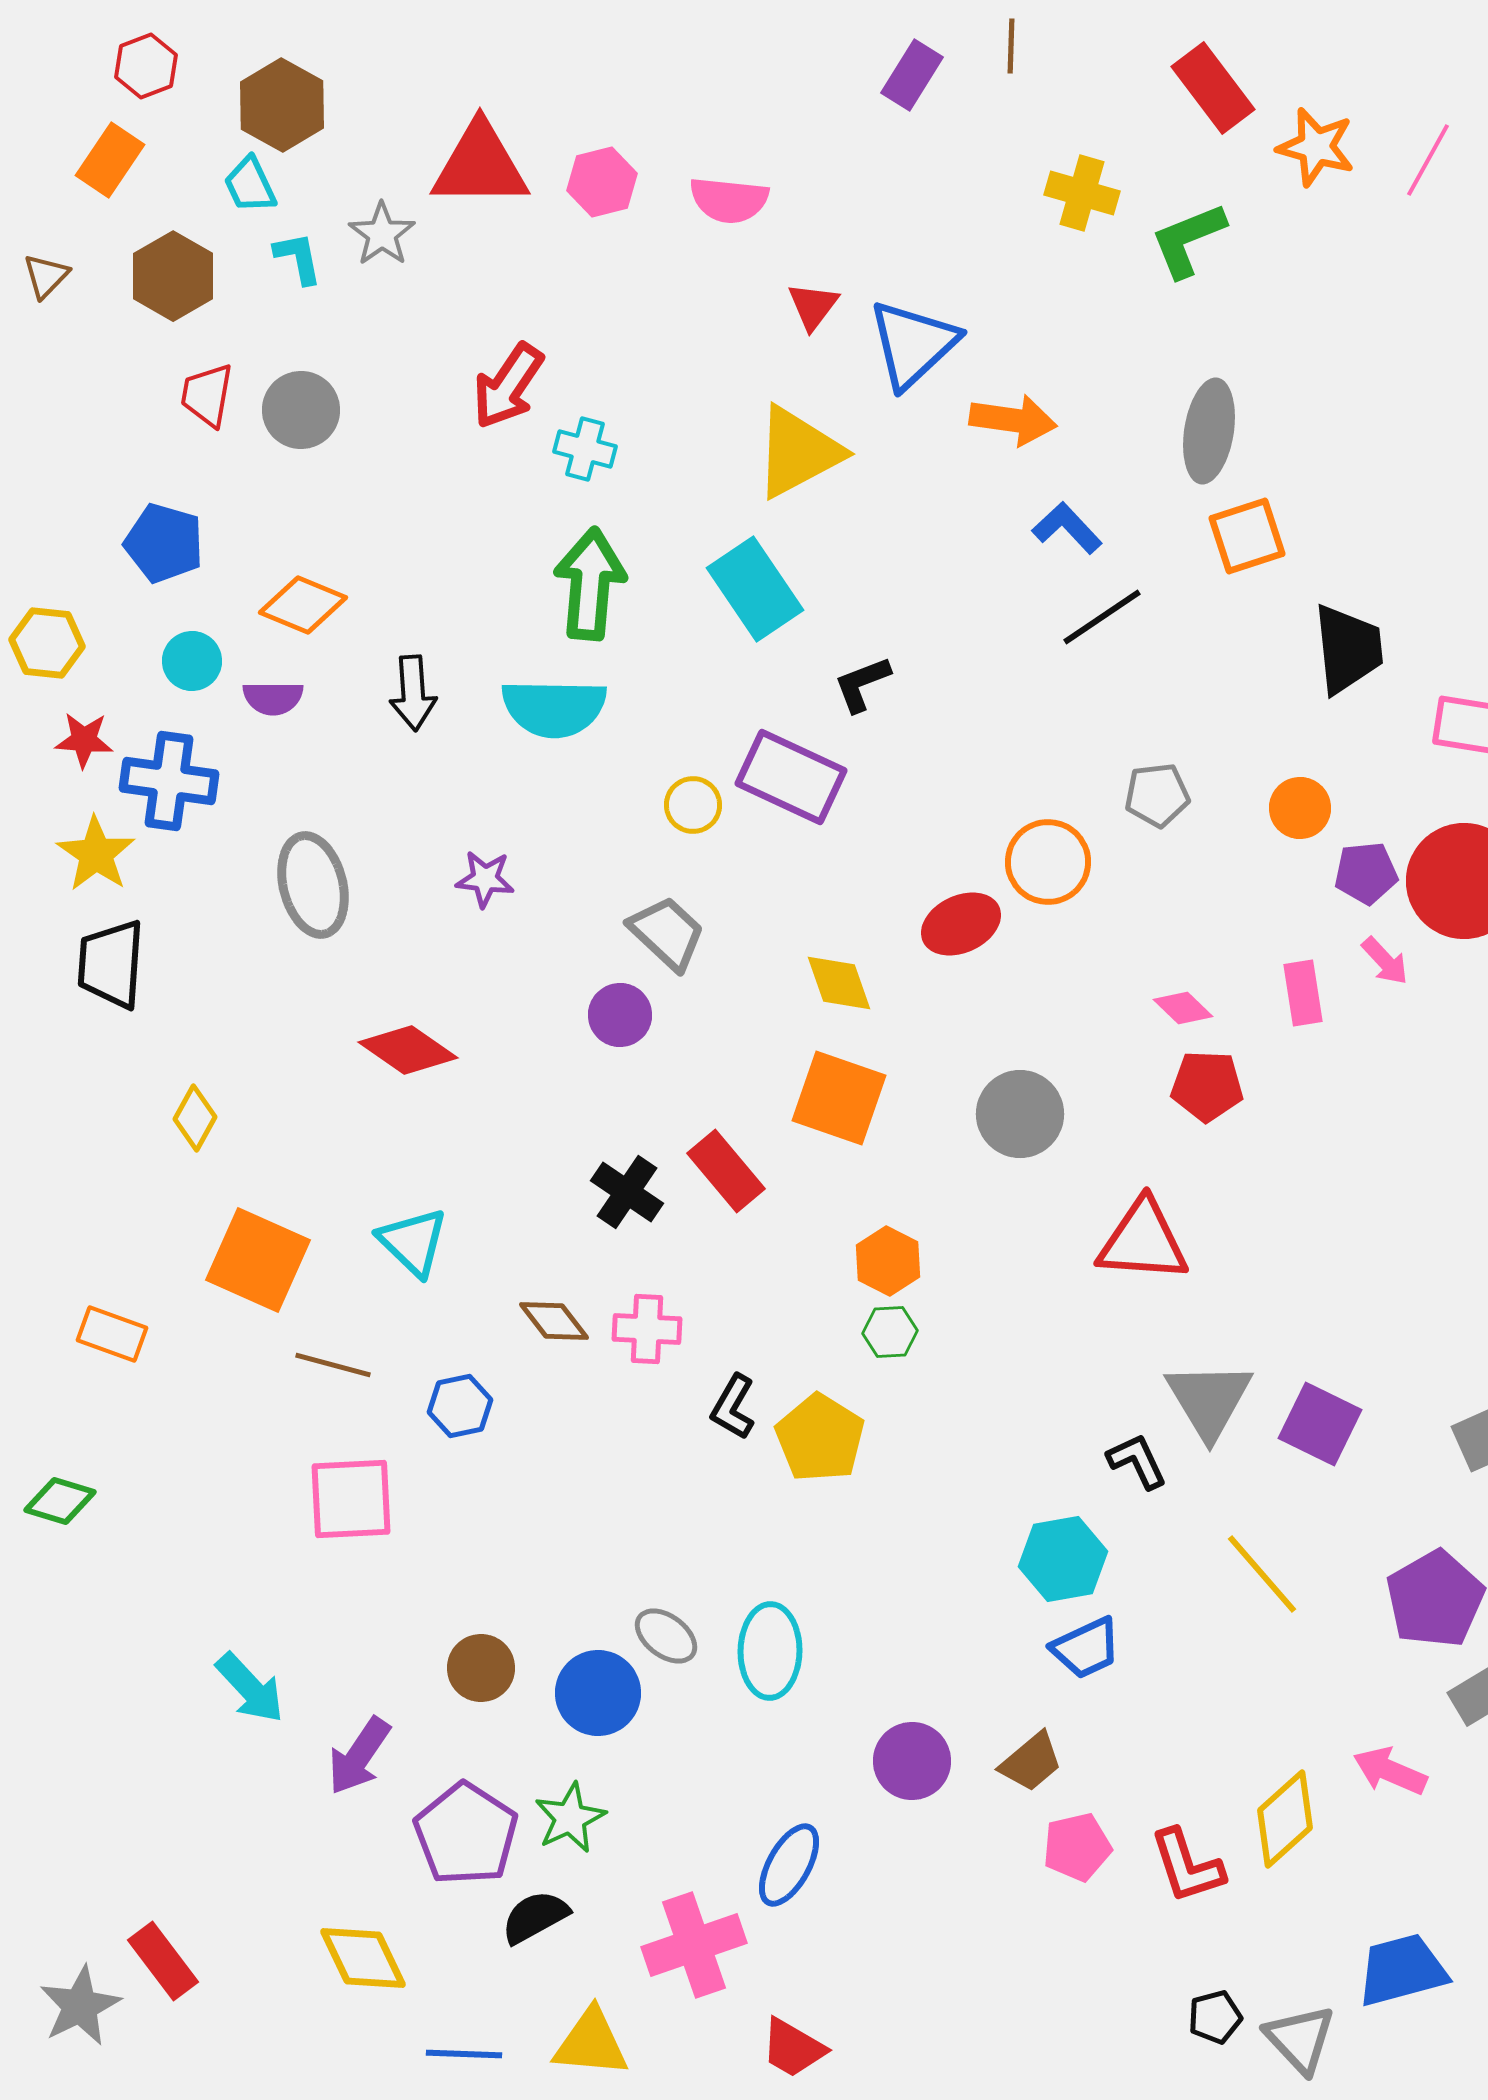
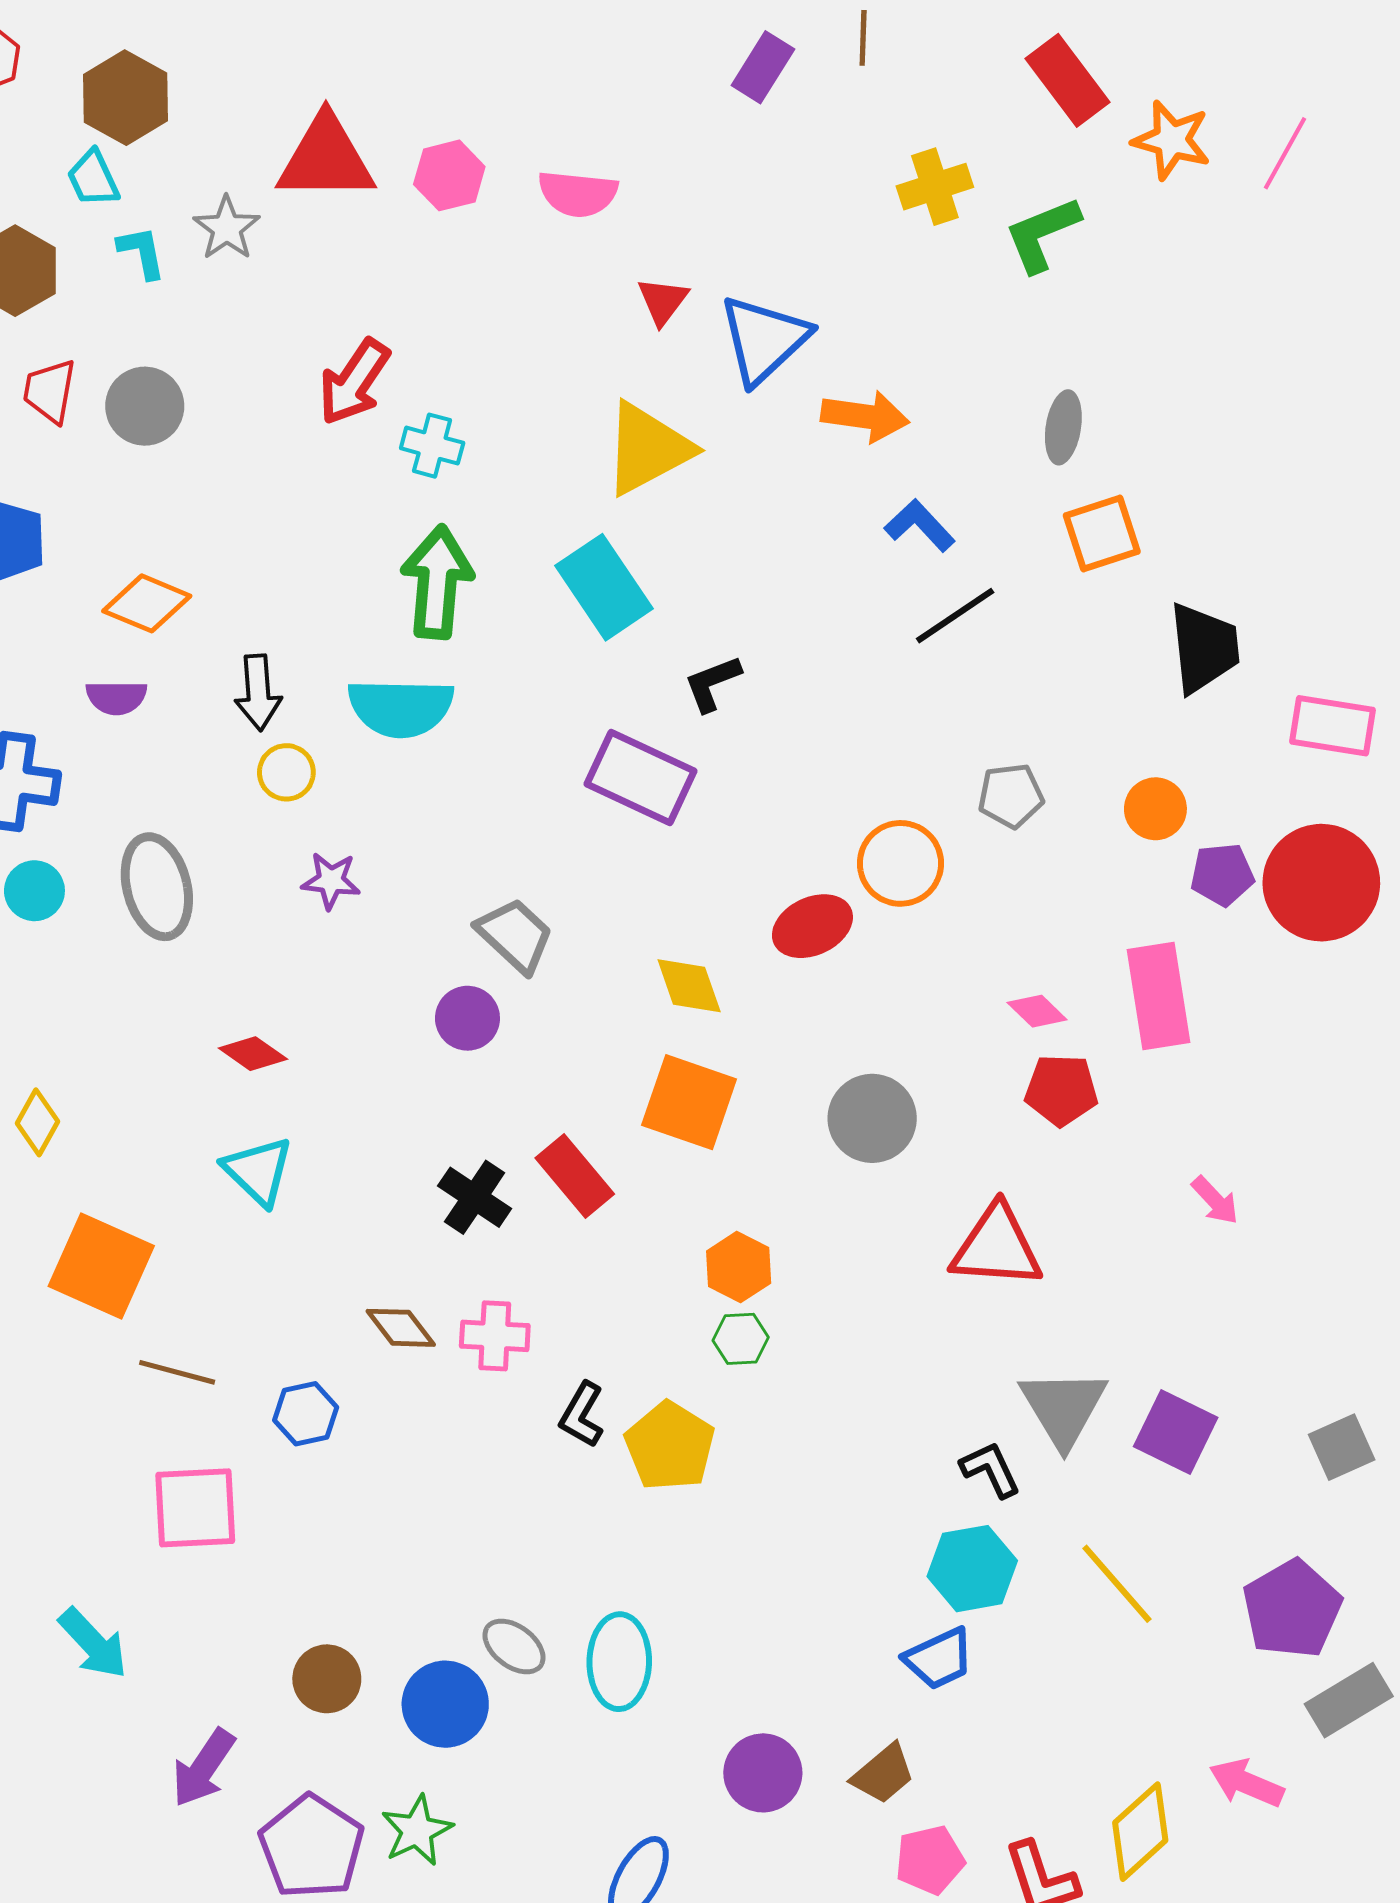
yellow cross: (1082, 193) -> (935, 187), turned -34
gray ellipse: (1209, 431) -> (1063, 427), size x0.7
cyan circle: (192, 661) -> (34, 891), moved
yellow circle: (693, 805) -> (286, 772), moved
pink arrow: (1385, 961) -> (1215, 1200), moved
pink rectangle: (1303, 993) -> (1158, 996), size x1.6
red diamond: (408, 1050) -> (253, 1054), size x0.7
cyan triangle: (413, 1242) -> (258, 1171), moved
cyan hexagon: (1063, 1559) -> (972, 1569), moved
cyan arrow: (250, 1688) -> (93, 1643), moved

